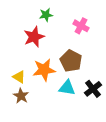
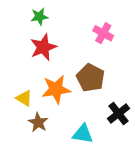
green star: (46, 15) -> (39, 17), moved
cyan triangle: (67, 88) -> (83, 134), moved
brown star: (21, 96) -> (38, 122), moved

